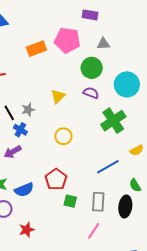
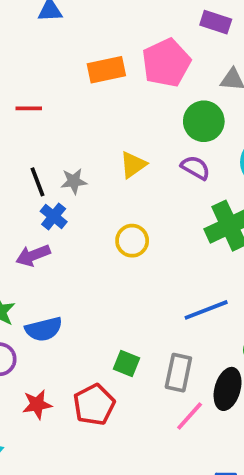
pink pentagon: (67, 40) -> (166, 63), turned 30
red pentagon: (56, 179) -> (94, 405), moved
pink line: (94, 231) -> (190, 416), moved

